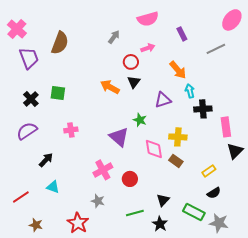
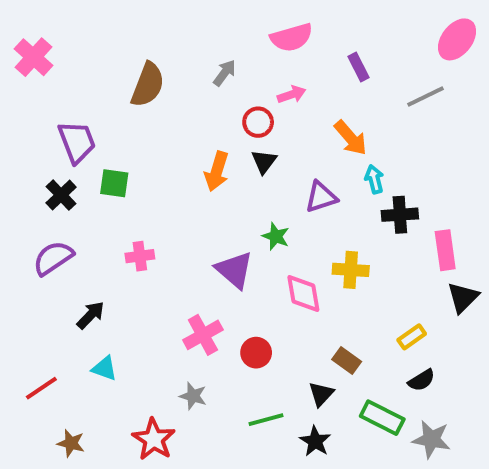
brown semicircle: (60, 43) -> (148, 85), moved
purple trapezoid: (29, 58) -> (77, 142), moved
orange arrow: (110, 87) -> (217, 171), turned -102
brown rectangle: (176, 161) -> (347, 360), moved

